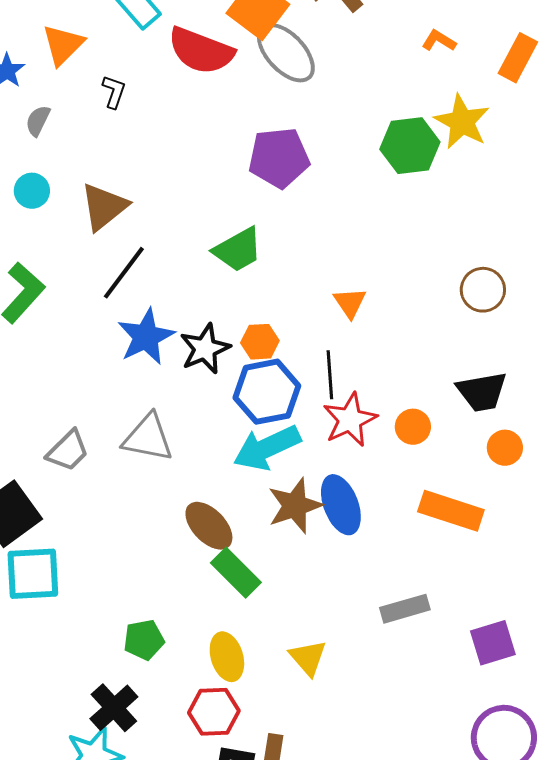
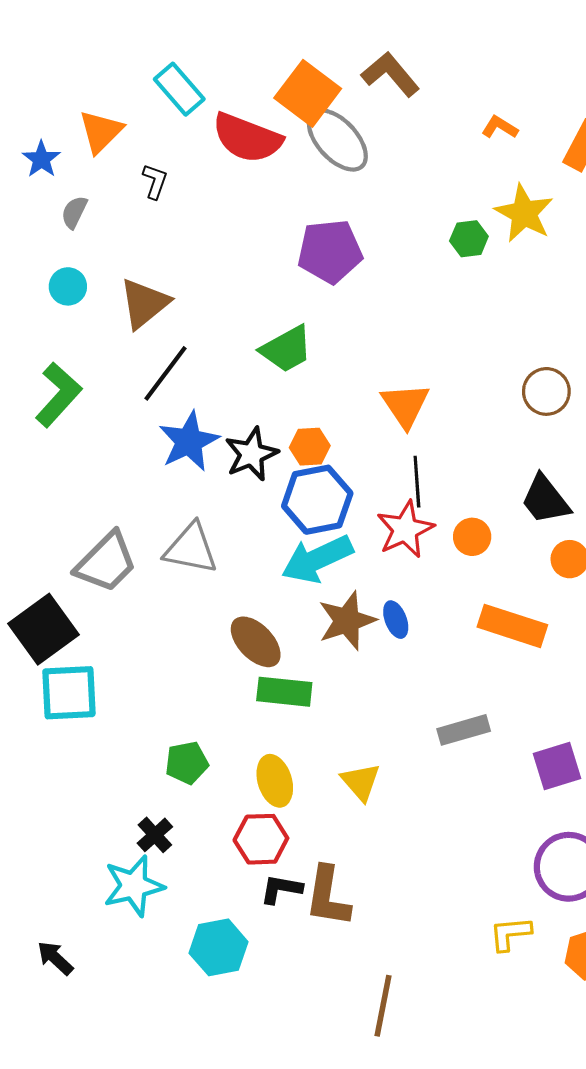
green hexagon: (410, 146) -> (469, 239), size x0.6
orange triangle: (350, 303) -> (405, 405), size x1.4
black line: (330, 375) -> (417, 482), moved
black trapezoid: (482, 392) -> (545, 500), turned 62
gray trapezoid: (68, 451) -> (106, 562), size x1.4
blue ellipse: (341, 505) -> (396, 620), size x0.6
green rectangle: (236, 573) -> (284, 692), turned -39
black cross: (114, 708) -> (155, 835), size x0.7

